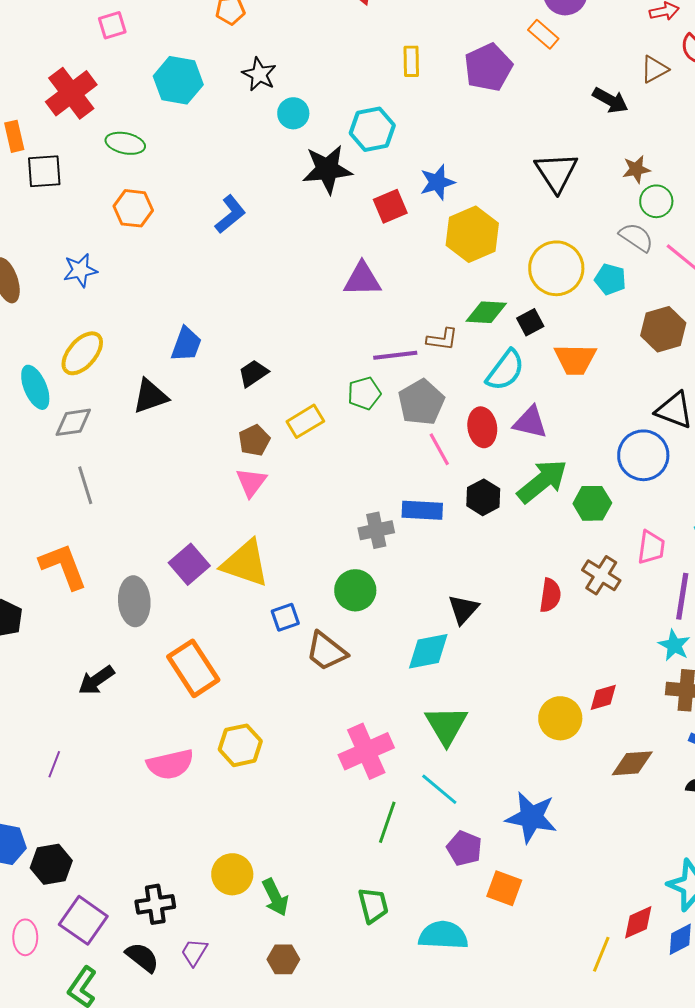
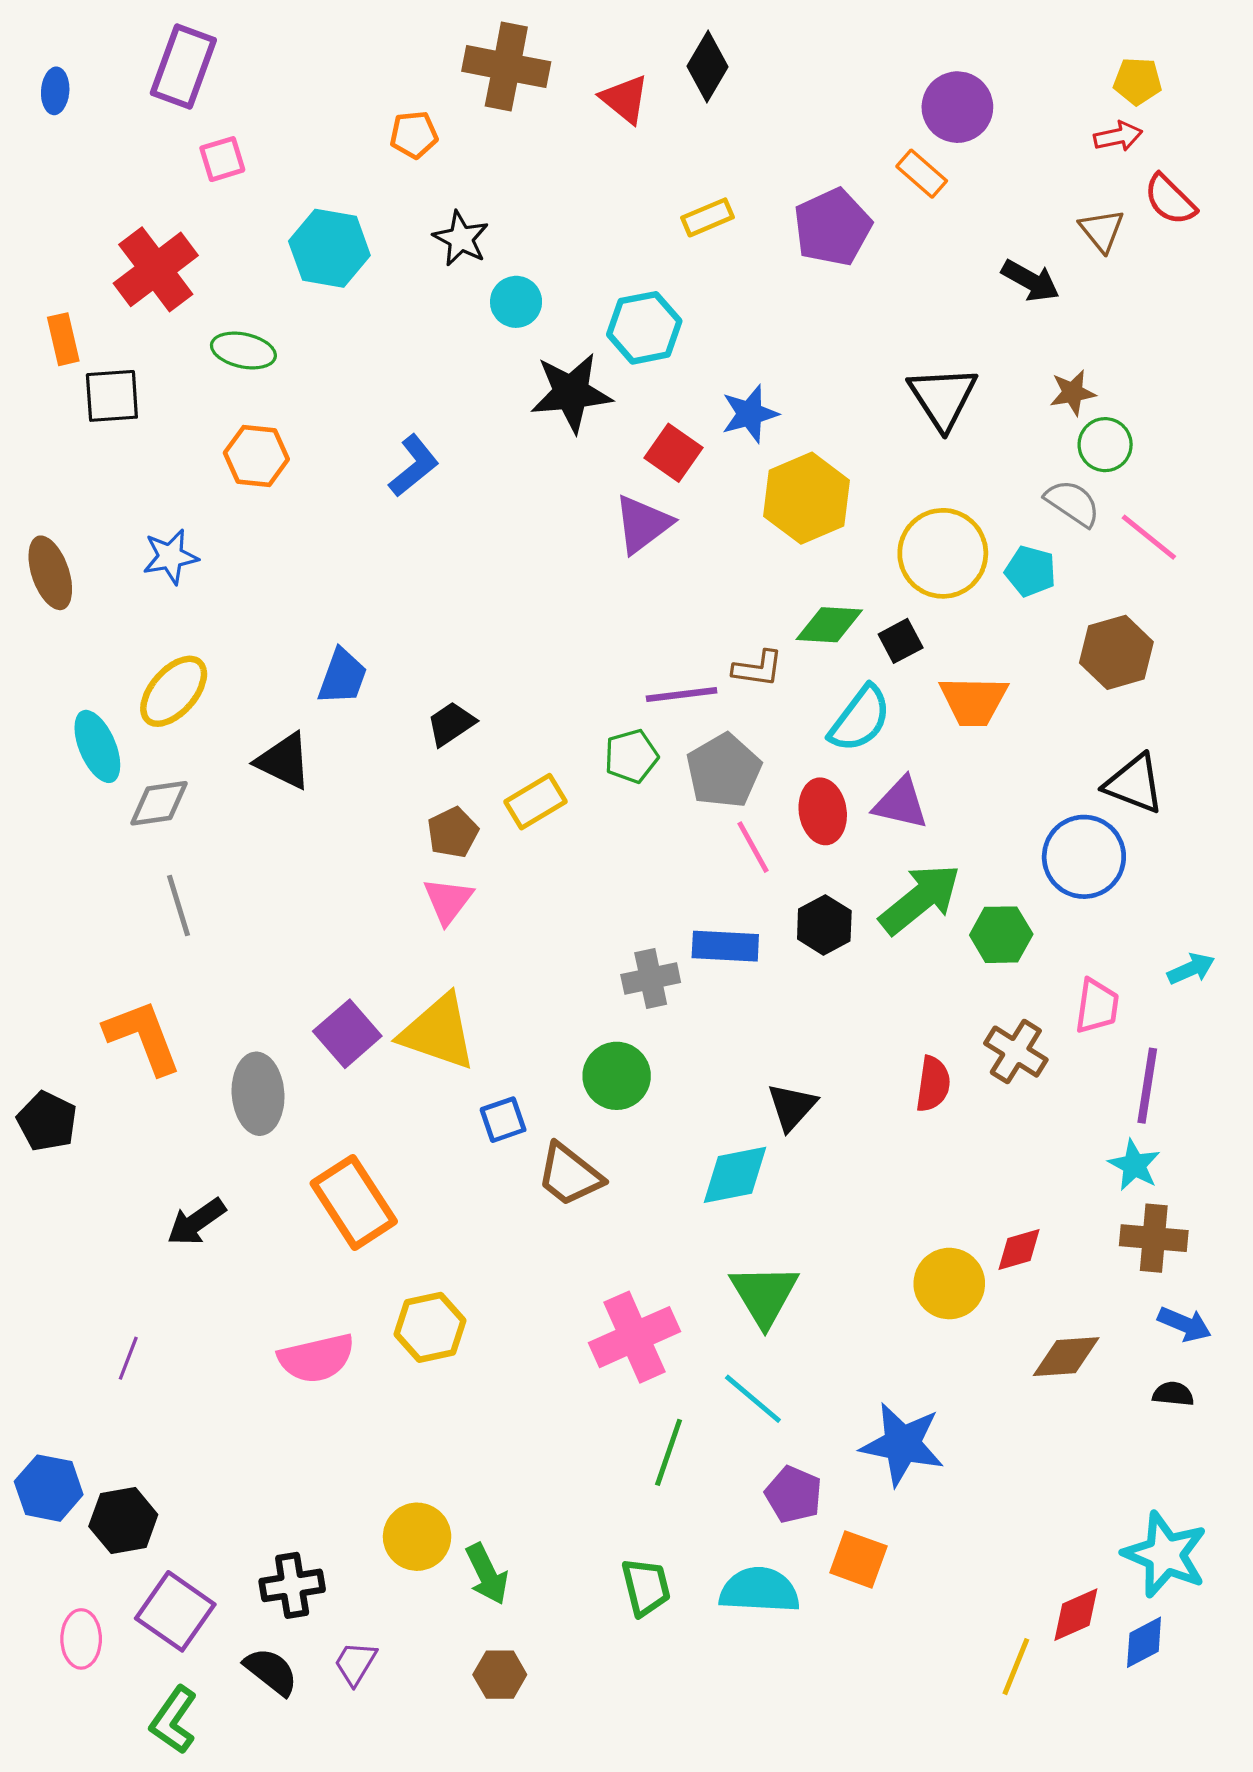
yellow rectangle: (411, 61) -> (708, 217), turned 68
brown triangle: (654, 69) -> (1102, 230), turned -40
red square: (390, 206) -> (673, 453), turned -32
purple triangle: (362, 279) -> (643, 524), moved, turned -36
black triangle: (150, 396) -> (284, 761), turned 45
cyan semicircle: (443, 935) -> (759, 1590), moved

